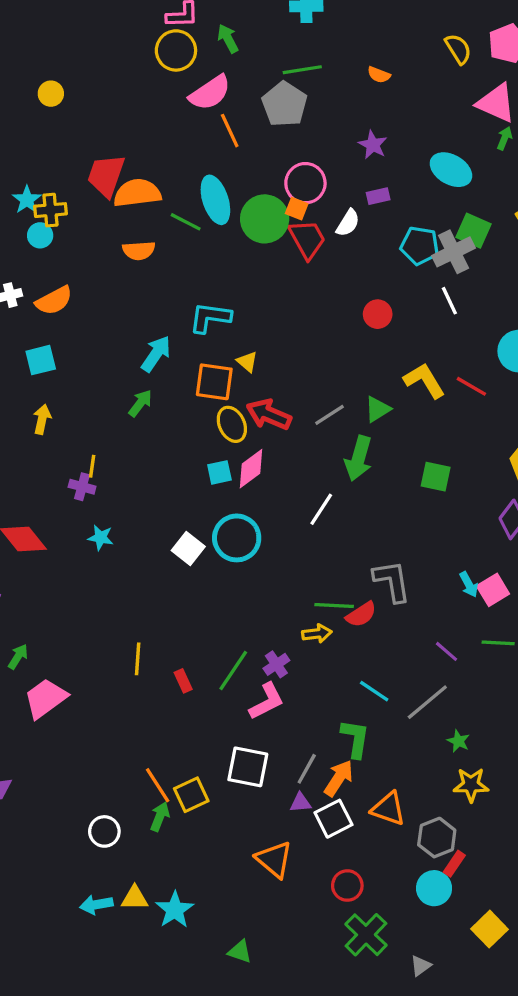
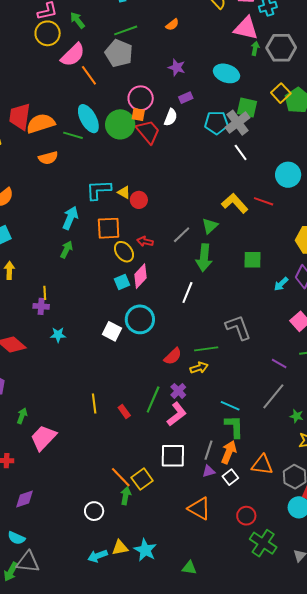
orange semicircle: (379, 75) -> (172, 25), turned -48
red circle: (378, 314) -> (139, 200), moved
yellow triangle: (247, 362) -> (124, 192), moved
red arrow: (269, 414) -> (145, 242), size x0.6
cyan arrow: (469, 585) -> (281, 284), moved, turned 84
red semicircle: (361, 614) -> (173, 356), moved
cyan line: (374, 691) -> (230, 406), moved
white square: (333, 819) -> (230, 477), size x0.7

